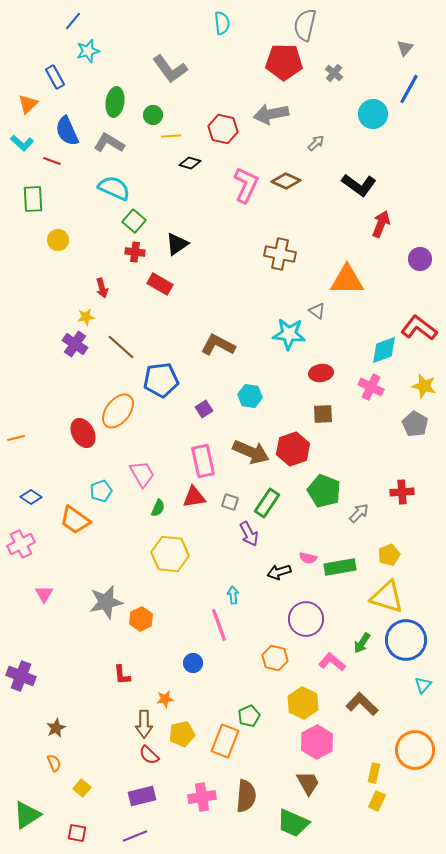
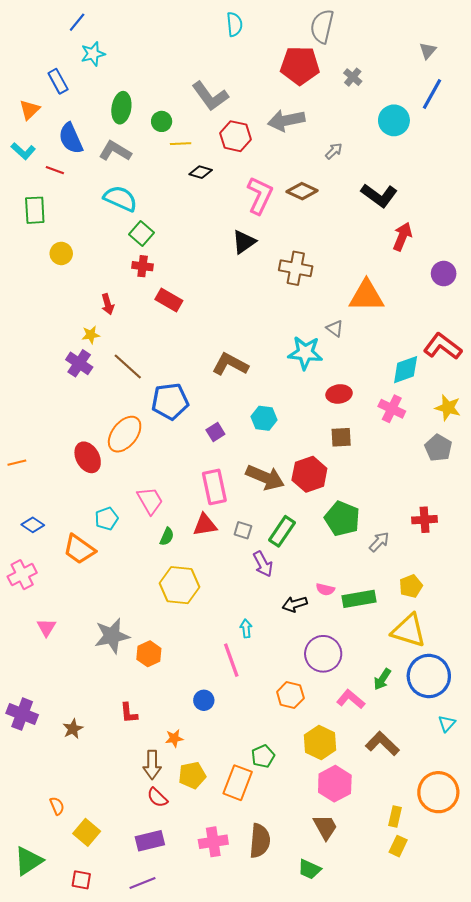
gray L-shape: (170, 69) -> (210, 96), moved
black triangle: (177, 244) -> (244, 242), moved
brown star: (56, 728) -> (73, 729), moved
yellow square: (82, 788) -> (87, 832), size x1.4
green trapezoid: (293, 823) -> (309, 869), size x0.7

